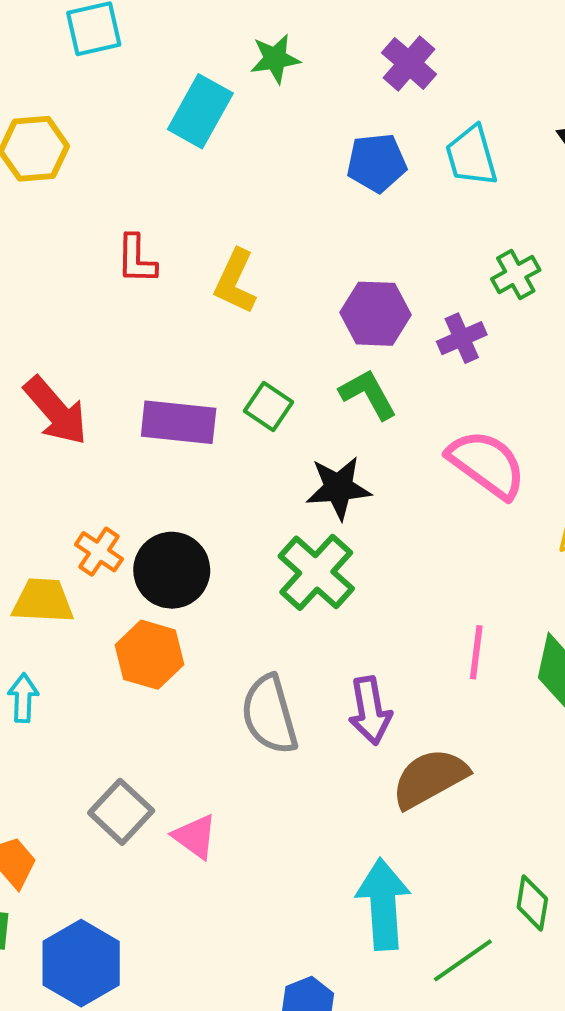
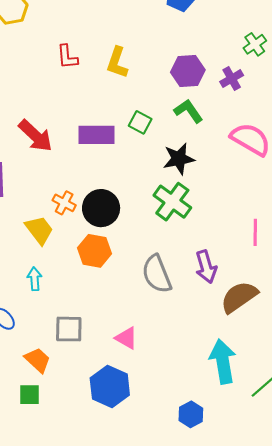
yellow trapezoid: (43, 601) -> (39, 230), turned 56
gray square: (121, 812) -> (69, 329), moved, turned -36
blue hexagon: (81, 963) -> (110, 386), moved

